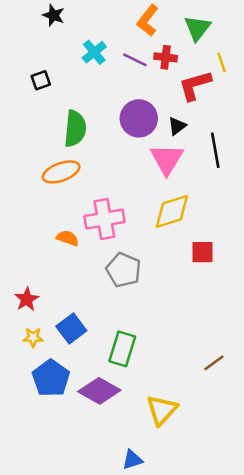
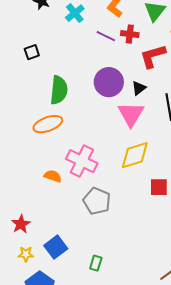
cyan cross: (94, 52) -> (75, 13), moved
pink cross: (104, 219) -> (82, 161), turned 36
green rectangle: (122, 349) -> (96, 263), size x0.6

